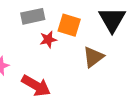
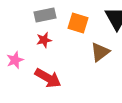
red star: (48, 39) -> (44, 40), moved

